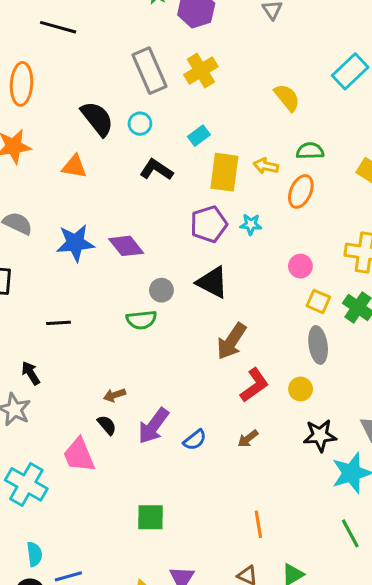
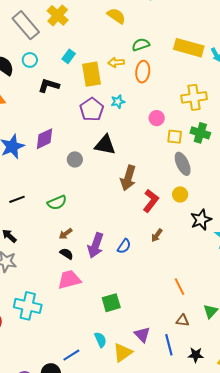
purple diamond: (126, 246) -> (44, 139), turned -60
green semicircle: (141, 320) -> (57, 203), moved
pink trapezoid: (79, 455) -> (69, 280), moved, turned 115
cyan semicircle: (34, 554) -> (100, 340), moved

